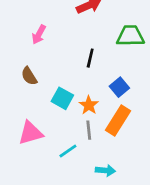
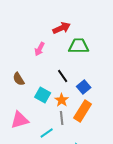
pink arrow: (39, 34) -> (40, 49), moved
green trapezoid: (130, 36) -> (79, 46), moved
black line: (90, 58) -> (63, 76), moved, turned -48

